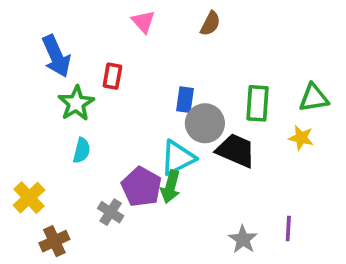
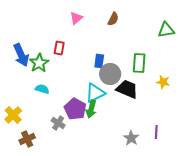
pink triangle: (143, 22) -> (76, 18), turned 32
blue arrow: (56, 56) -> (21, 55), moved
green triangle: (314, 98) -> (166, 30), moved
cyan semicircle: (82, 150) -> (42, 89), turned -88

